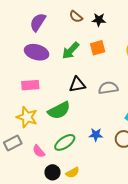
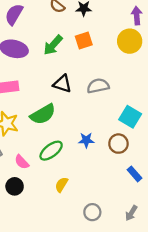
black triangle: (77, 85) -> (62, 84), turned 30
black circle: (52, 172) -> (15, 186), moved
yellow semicircle: (72, 173) -> (62, 185), turned 152

